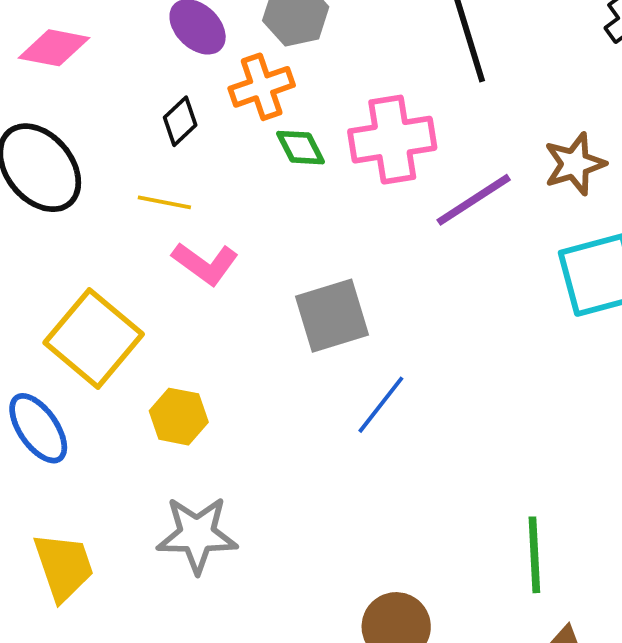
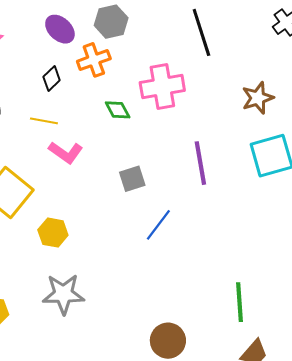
green diamond: (301, 148) -> (118, 110), moved
purple line: (474, 200) -> (200, 163), moved, turned -66
gray square: (332, 316) -> (132, 179), size x0.7

